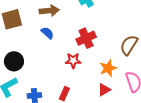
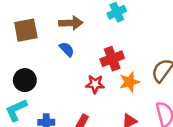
orange star: (108, 68) -> (129, 82), moved

